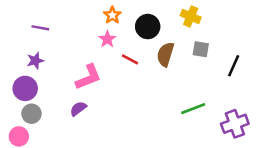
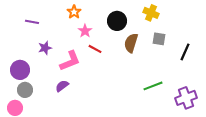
orange star: (112, 15) -> (74, 12), moved
red line: (130, 59) -> (95, 49), moved
purple star: (35, 61) -> (45, 48), moved

